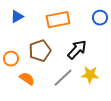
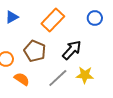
orange rectangle: (58, 20) -> (53, 20), turned -35
brown pentagon: (40, 51) -> (35, 51), turned -30

